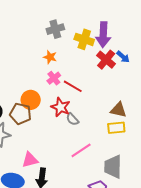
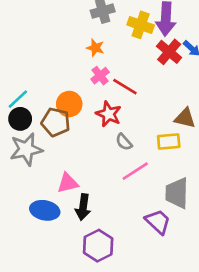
gray semicircle: (72, 119) -> (124, 142), moved
yellow rectangle: (116, 128) -> (169, 142), moved

